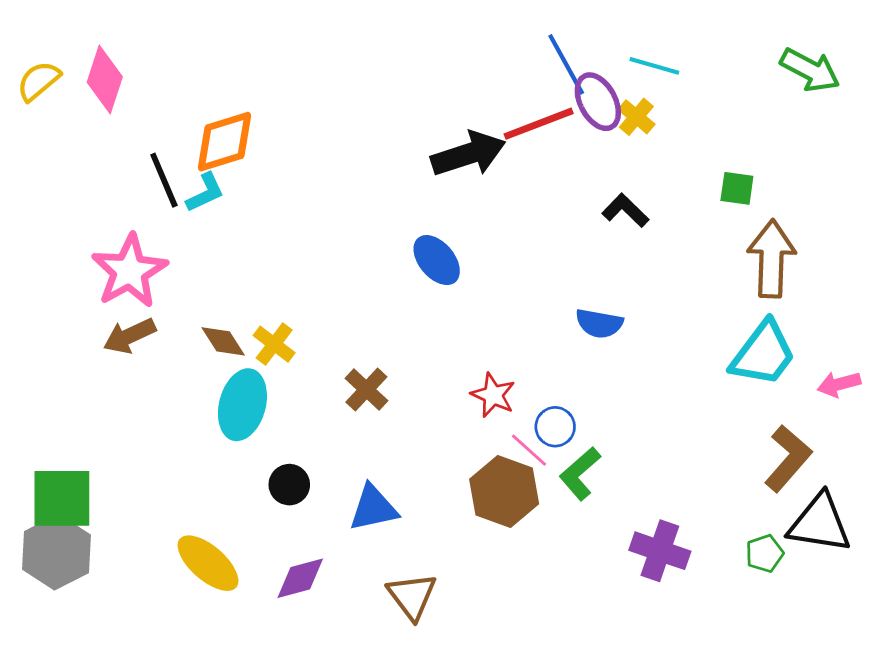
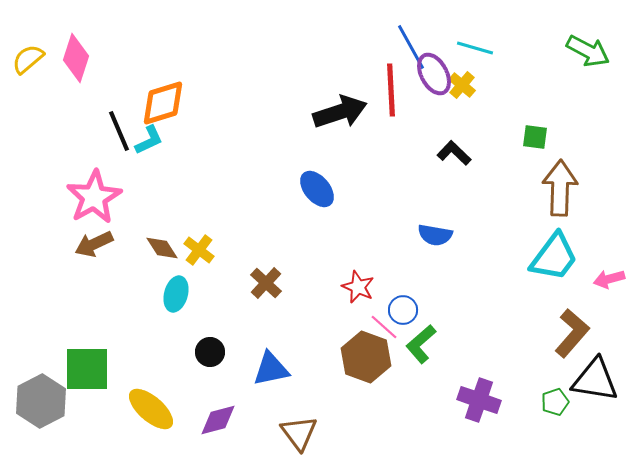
red line: (539, 124) -> (391, 90), turned -72
cyan ellipse: (242, 405) -> (176, 294), size x0.7
green square: (62, 498) -> (87, 369), moved

